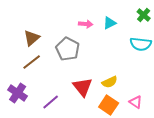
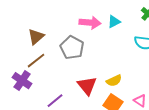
pink arrow: (86, 24) -> (90, 23), size x1.5
purple cross: (18, 93) -> (22, 81), moved

